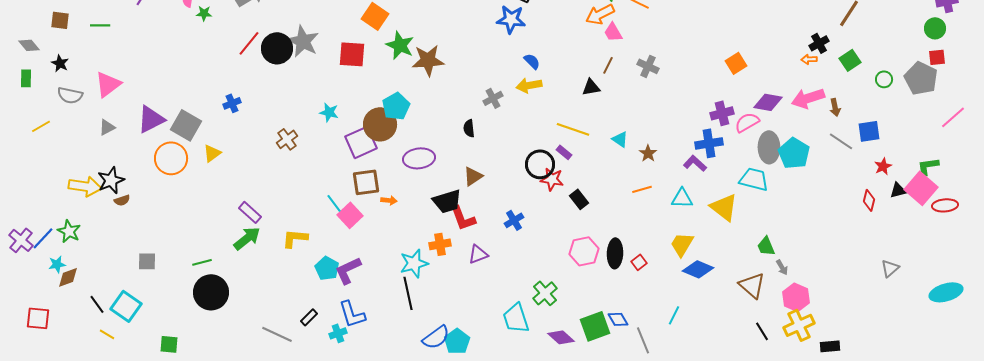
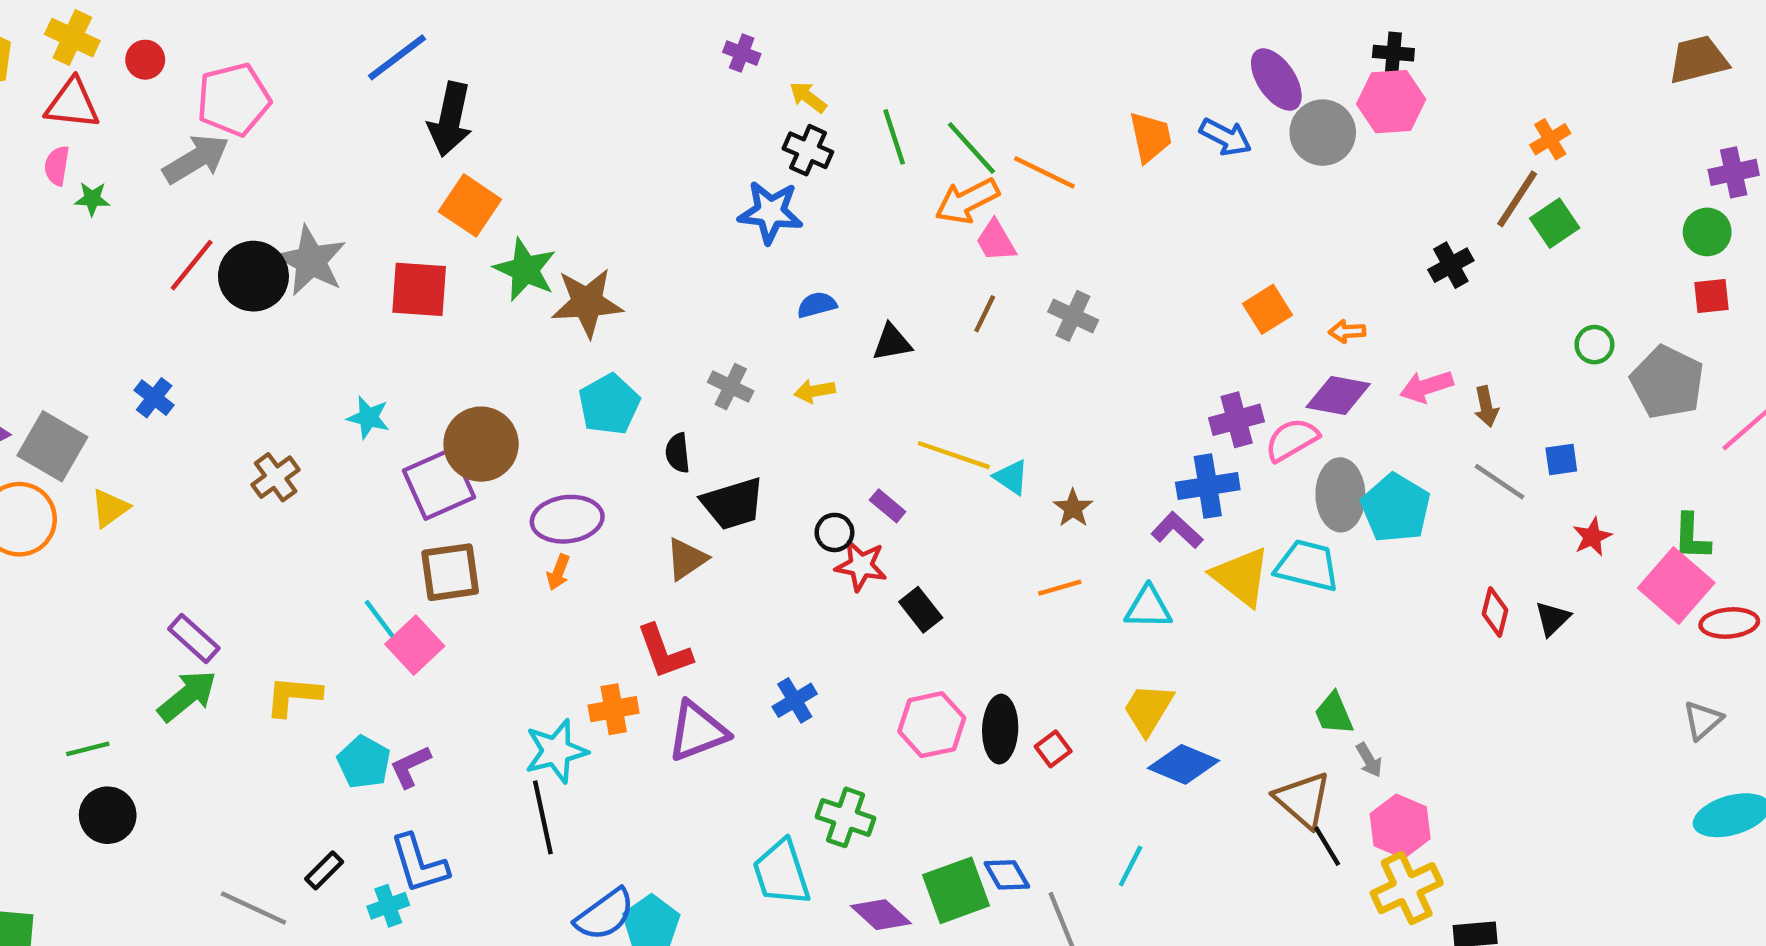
orange arrow: (809, 59) -> (1347, 331), moved
green square: (850, 60) -> (1555, 223), moved
blue semicircle: (532, 61) -> (817, 305), turned -60
gray pentagon: (921, 78) -> (1667, 382), moved
yellow arrow: (529, 85) -> (815, 391), moved, size x0.7
black triangle: (591, 87) -> (892, 342), moved
gray cross: (493, 98) -> (731, 387), turned -36
pink arrow: (808, 98) -> (1427, 387), size x0.7
blue cross: (232, 103) -> (154, 398), turned -30
cyan pentagon: (396, 106) -> (609, 404), moved
yellow line: (573, 129) -> (954, 455), moved
blue square: (869, 131) -> (1561, 460), size x0.7
black circle: (540, 164) -> (834, 532), size x0.6
green L-shape: (928, 166) -> (1692, 537), turned -80
black triangle: (898, 190) -> (1552, 619), moved, turned -30
orange arrow: (389, 200) -> (558, 572), moved, turned 105
red diamond: (869, 200) -> (1495, 612), moved
black trapezoid: (447, 201) -> (733, 504), moved
yellow triangle: (724, 207) -> (1241, 577), moved
blue cross: (514, 220) -> (795, 700), moved
purple triangle: (478, 254) -> (698, 731), size x1.4
gray triangle: (890, 268) -> (1703, 720), moved
purple L-shape: (348, 270) -> (410, 767), size x0.7
black circle: (211, 292) -> (108, 815), size x0.7
green cross: (545, 293) -> (846, 817), turned -30
black line: (762, 331) -> (1327, 846), moved

